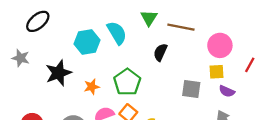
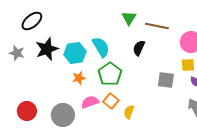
cyan semicircle: (117, 33) -> (101, 47), moved
cyan hexagon: (87, 42) -> (75, 53), moved
black star: (58, 73) -> (47, 49), moved

